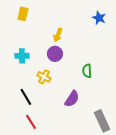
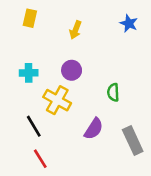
yellow arrow: (58, 35) -> (75, 30), moved
yellow cross: (44, 77) -> (57, 100), size x1.5
gray rectangle: (102, 121) -> (133, 141), moved

